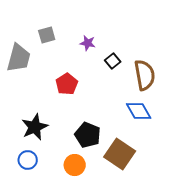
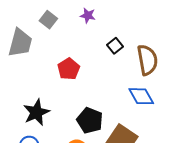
gray square: (47, 35) -> (48, 20), turned -36
purple star: (88, 43) -> (88, 15), moved

